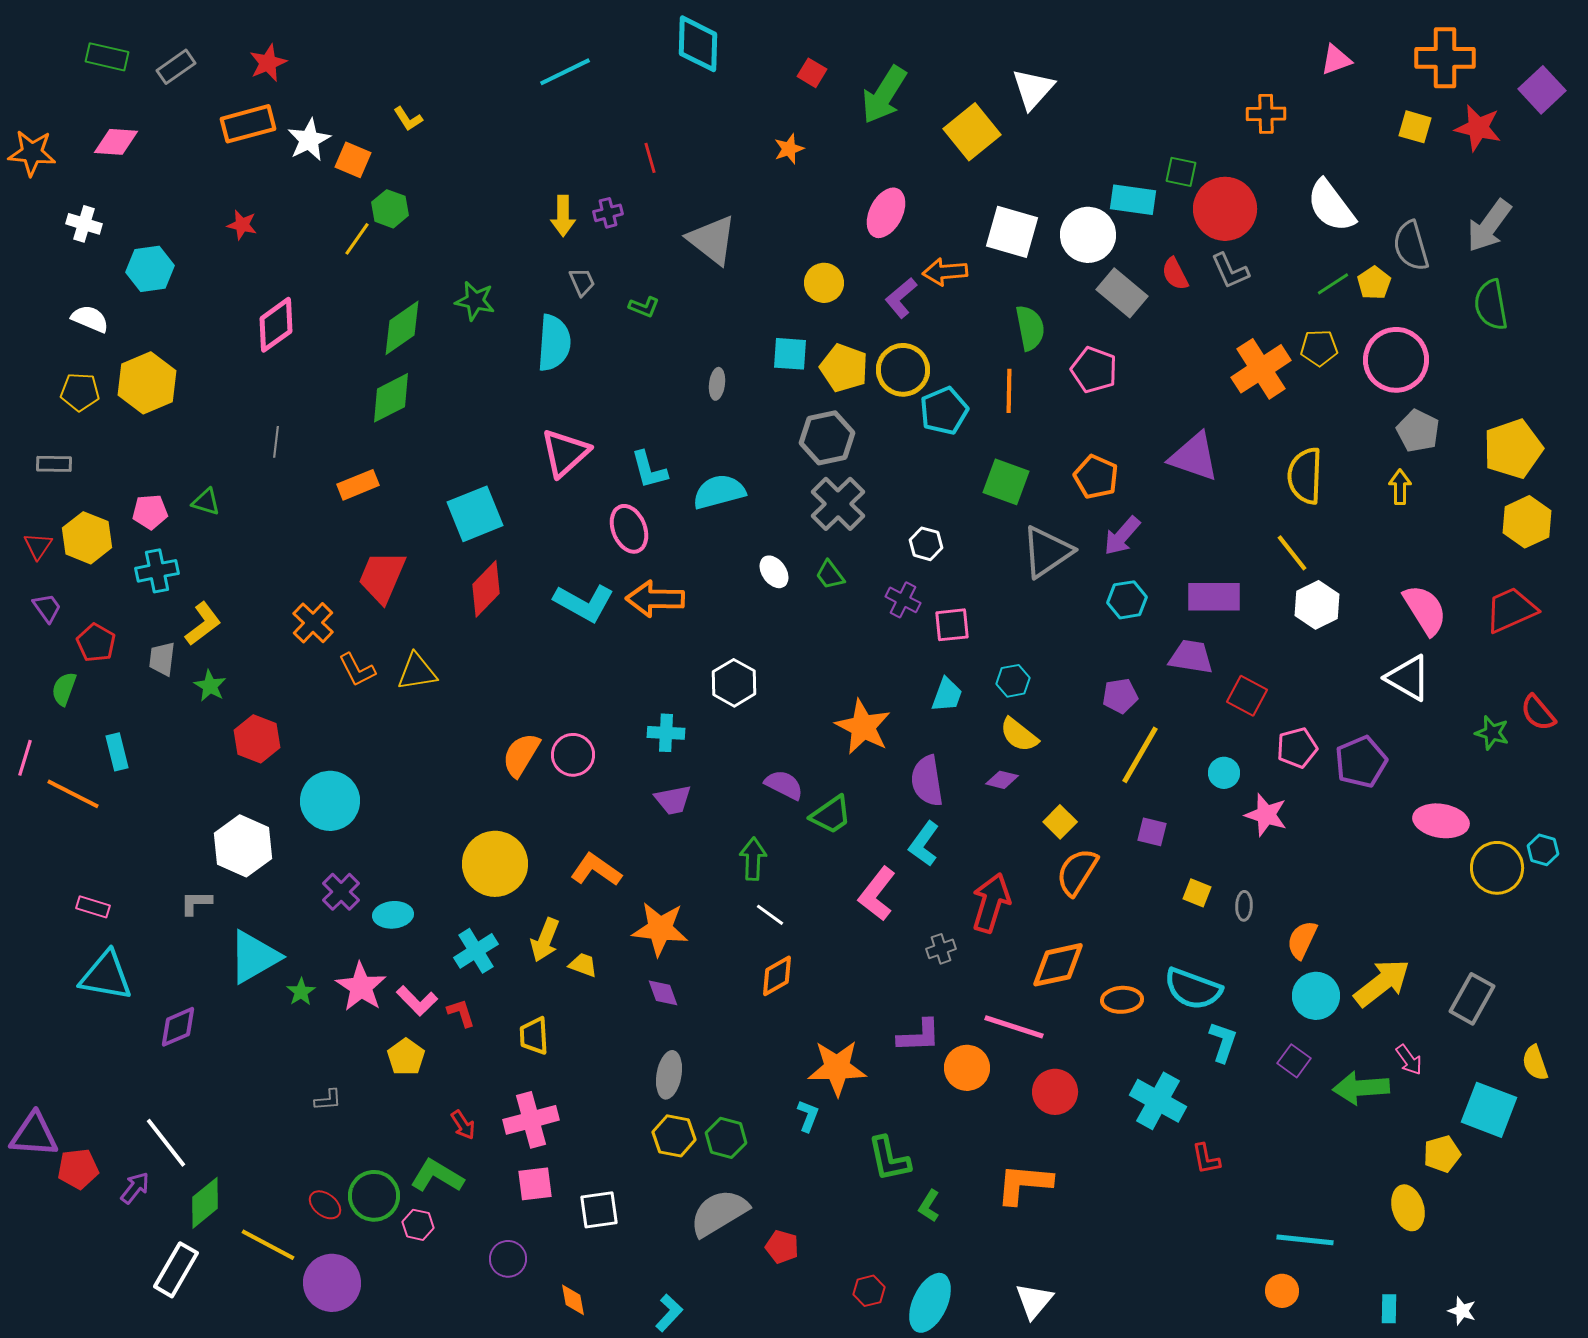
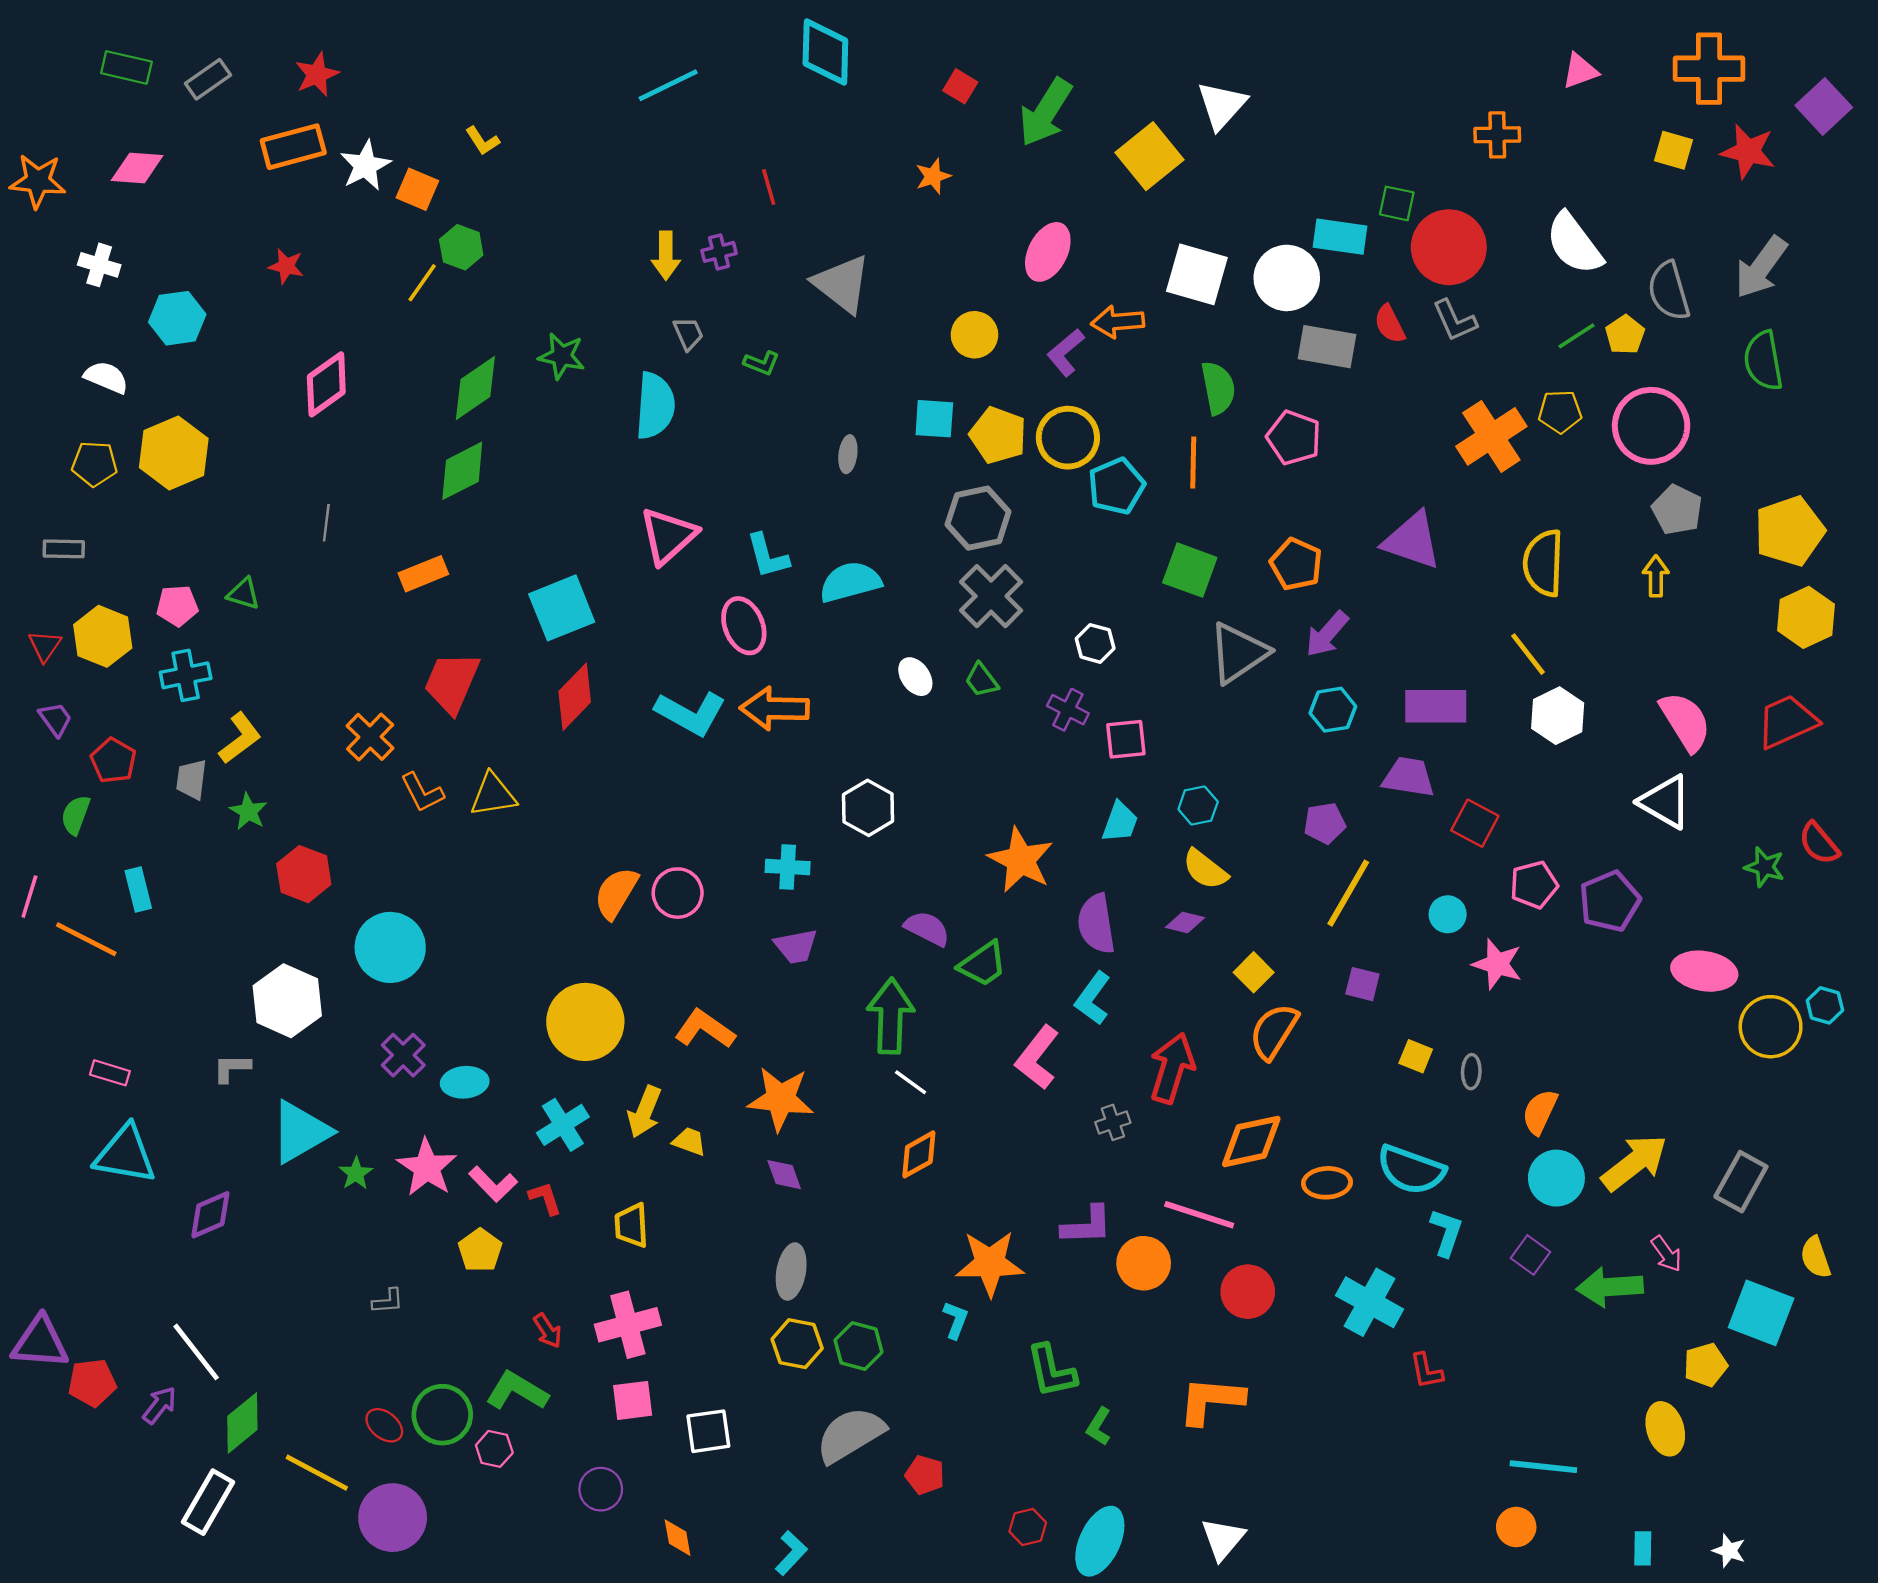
gray rectangle: (1122, 293) -> (1327, 347), turned -30
green arrow: (753, 859) -> (891, 1016), size x1.5

